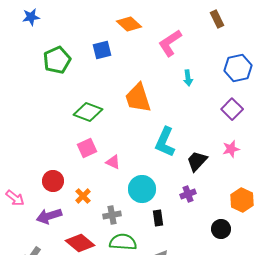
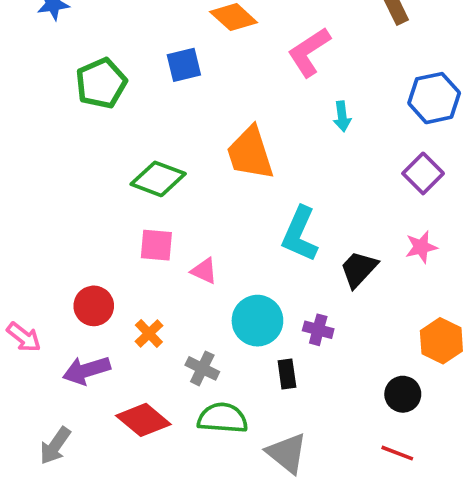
pink square: (87, 148) -> (156, 245), turned 30
purple cross: (188, 194) -> (318, 330), moved, turned 35
gray cross: (112, 215) -> (202, 368), turned 36

